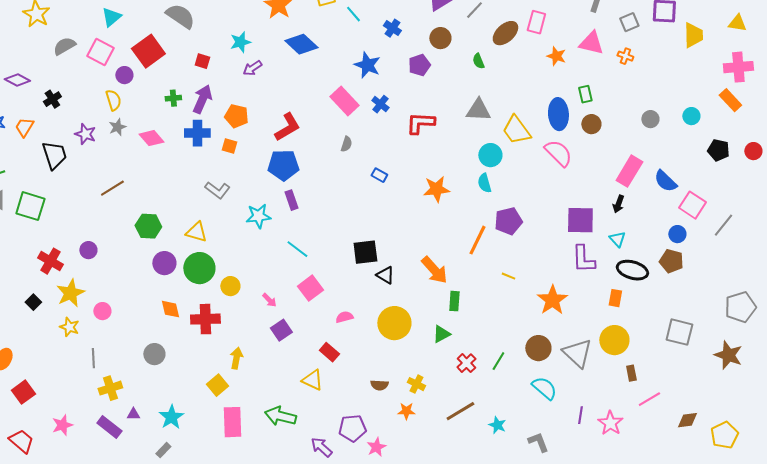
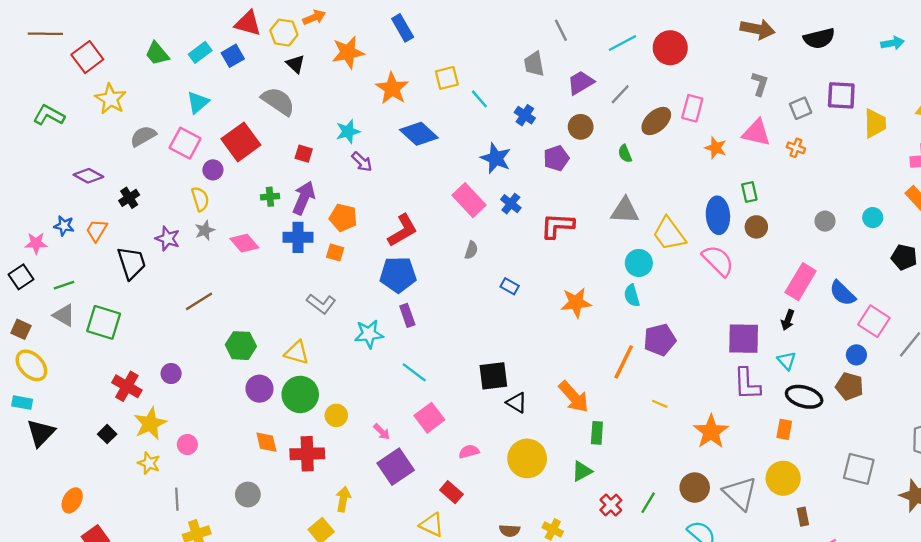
purple arrow: (252, 68) -> (362, 162), turned -102
purple square: (281, 330) -> (396, 467), size x1.4

